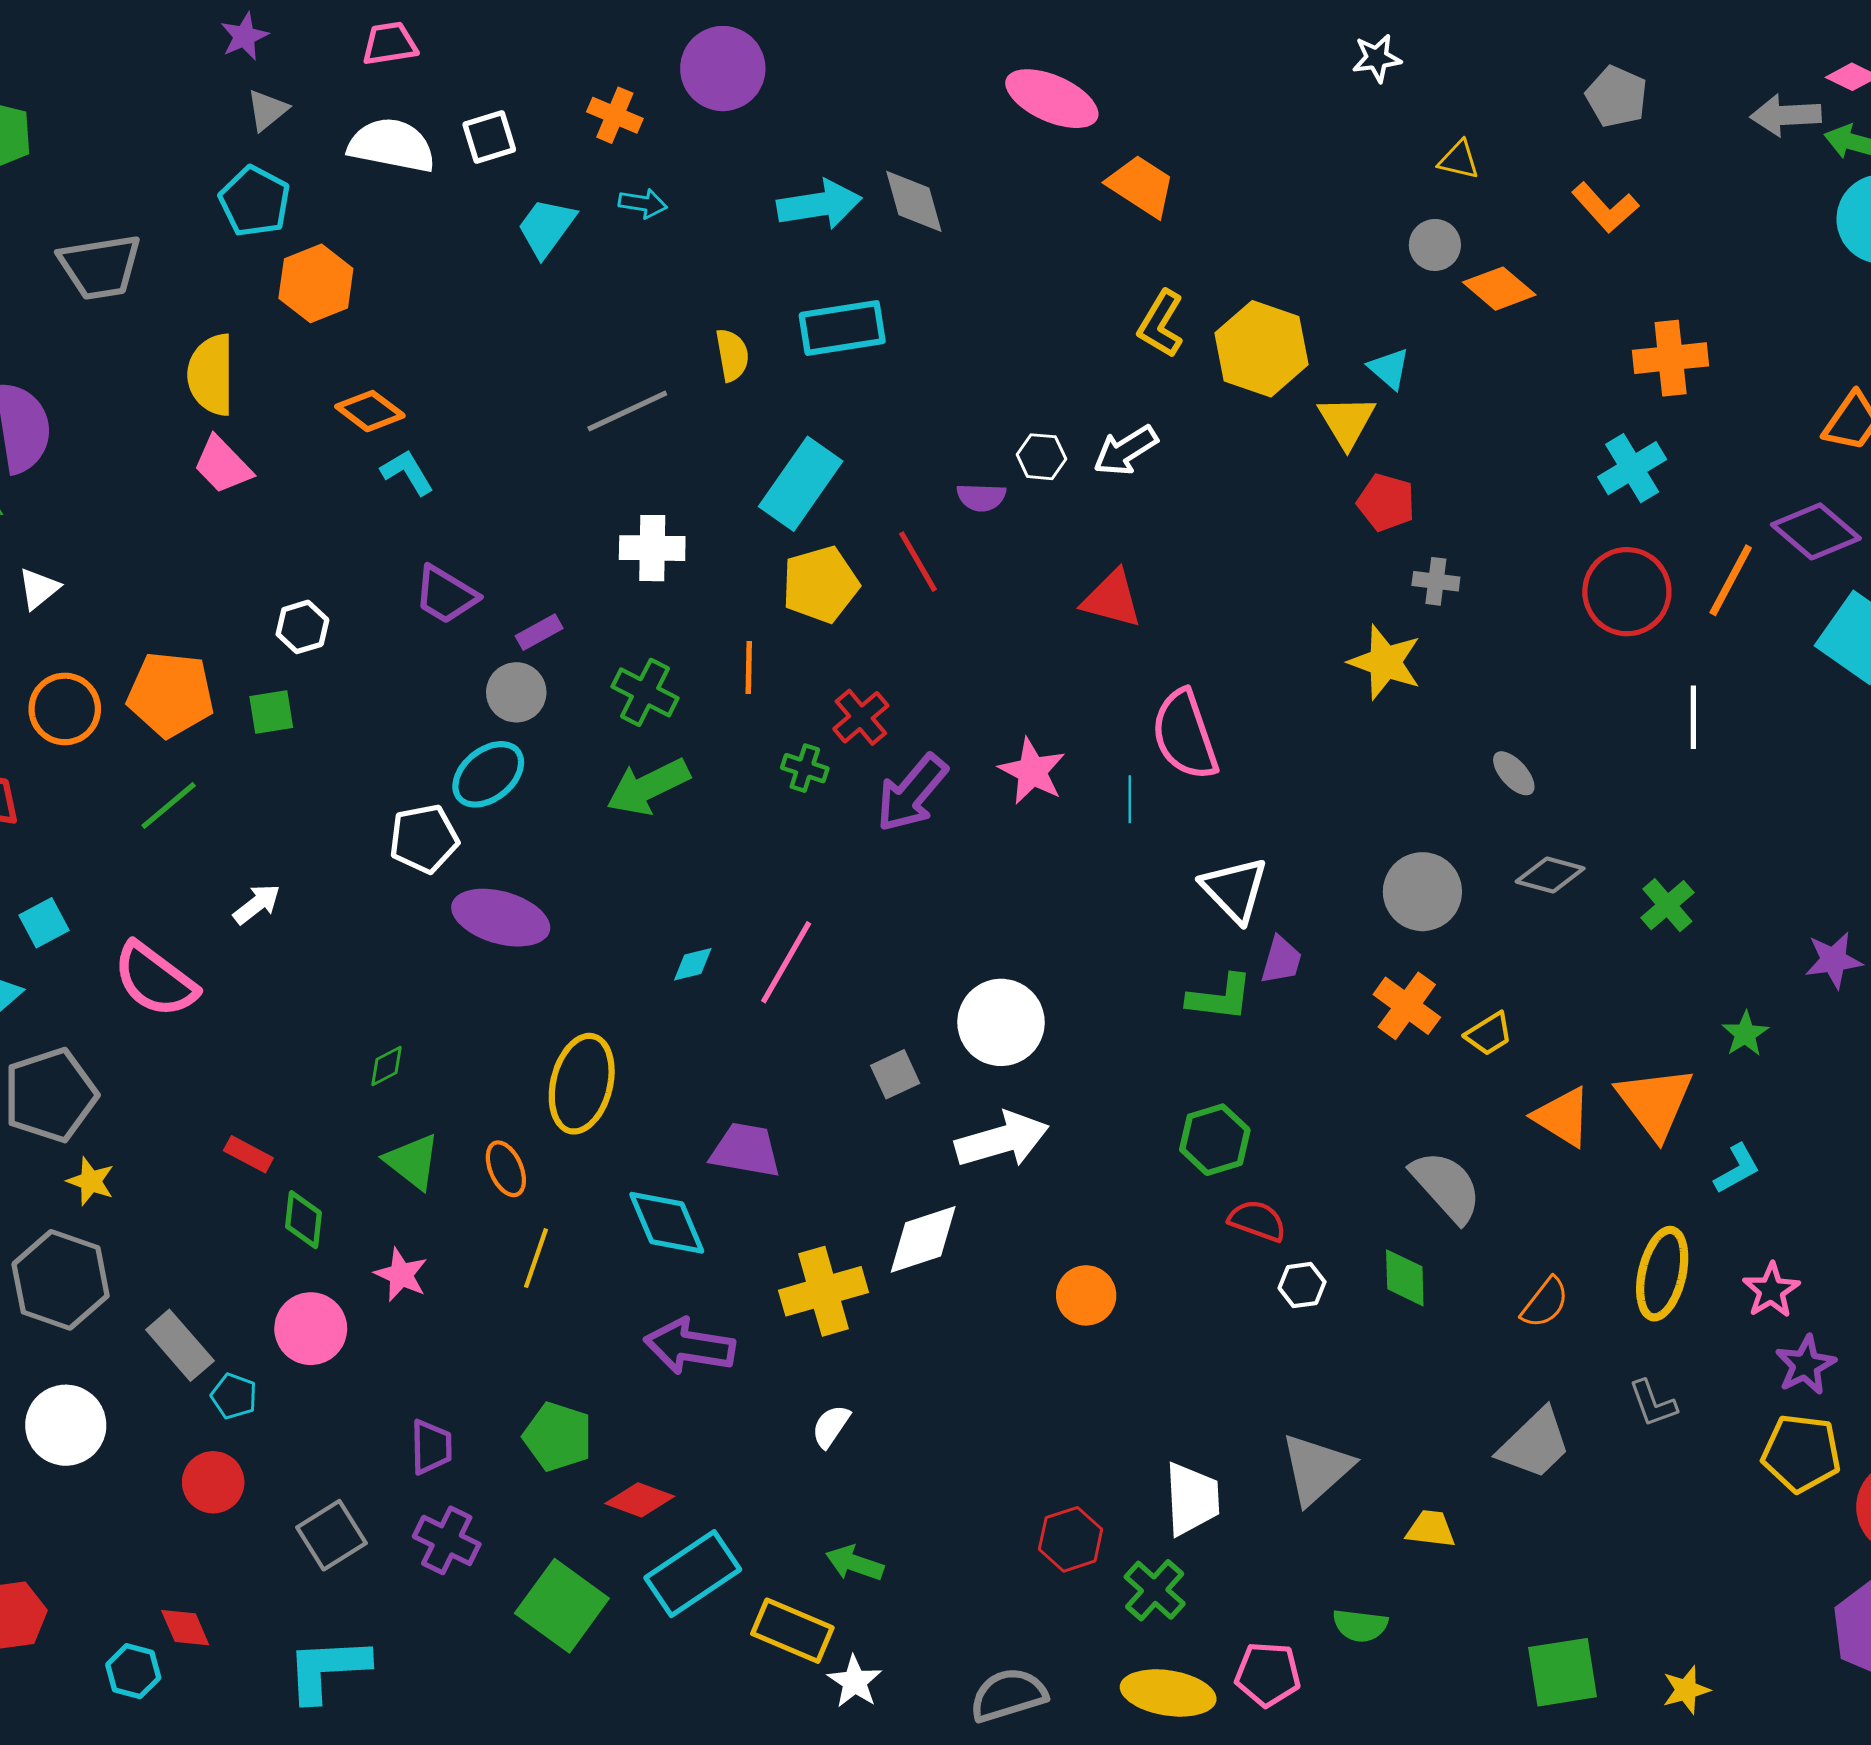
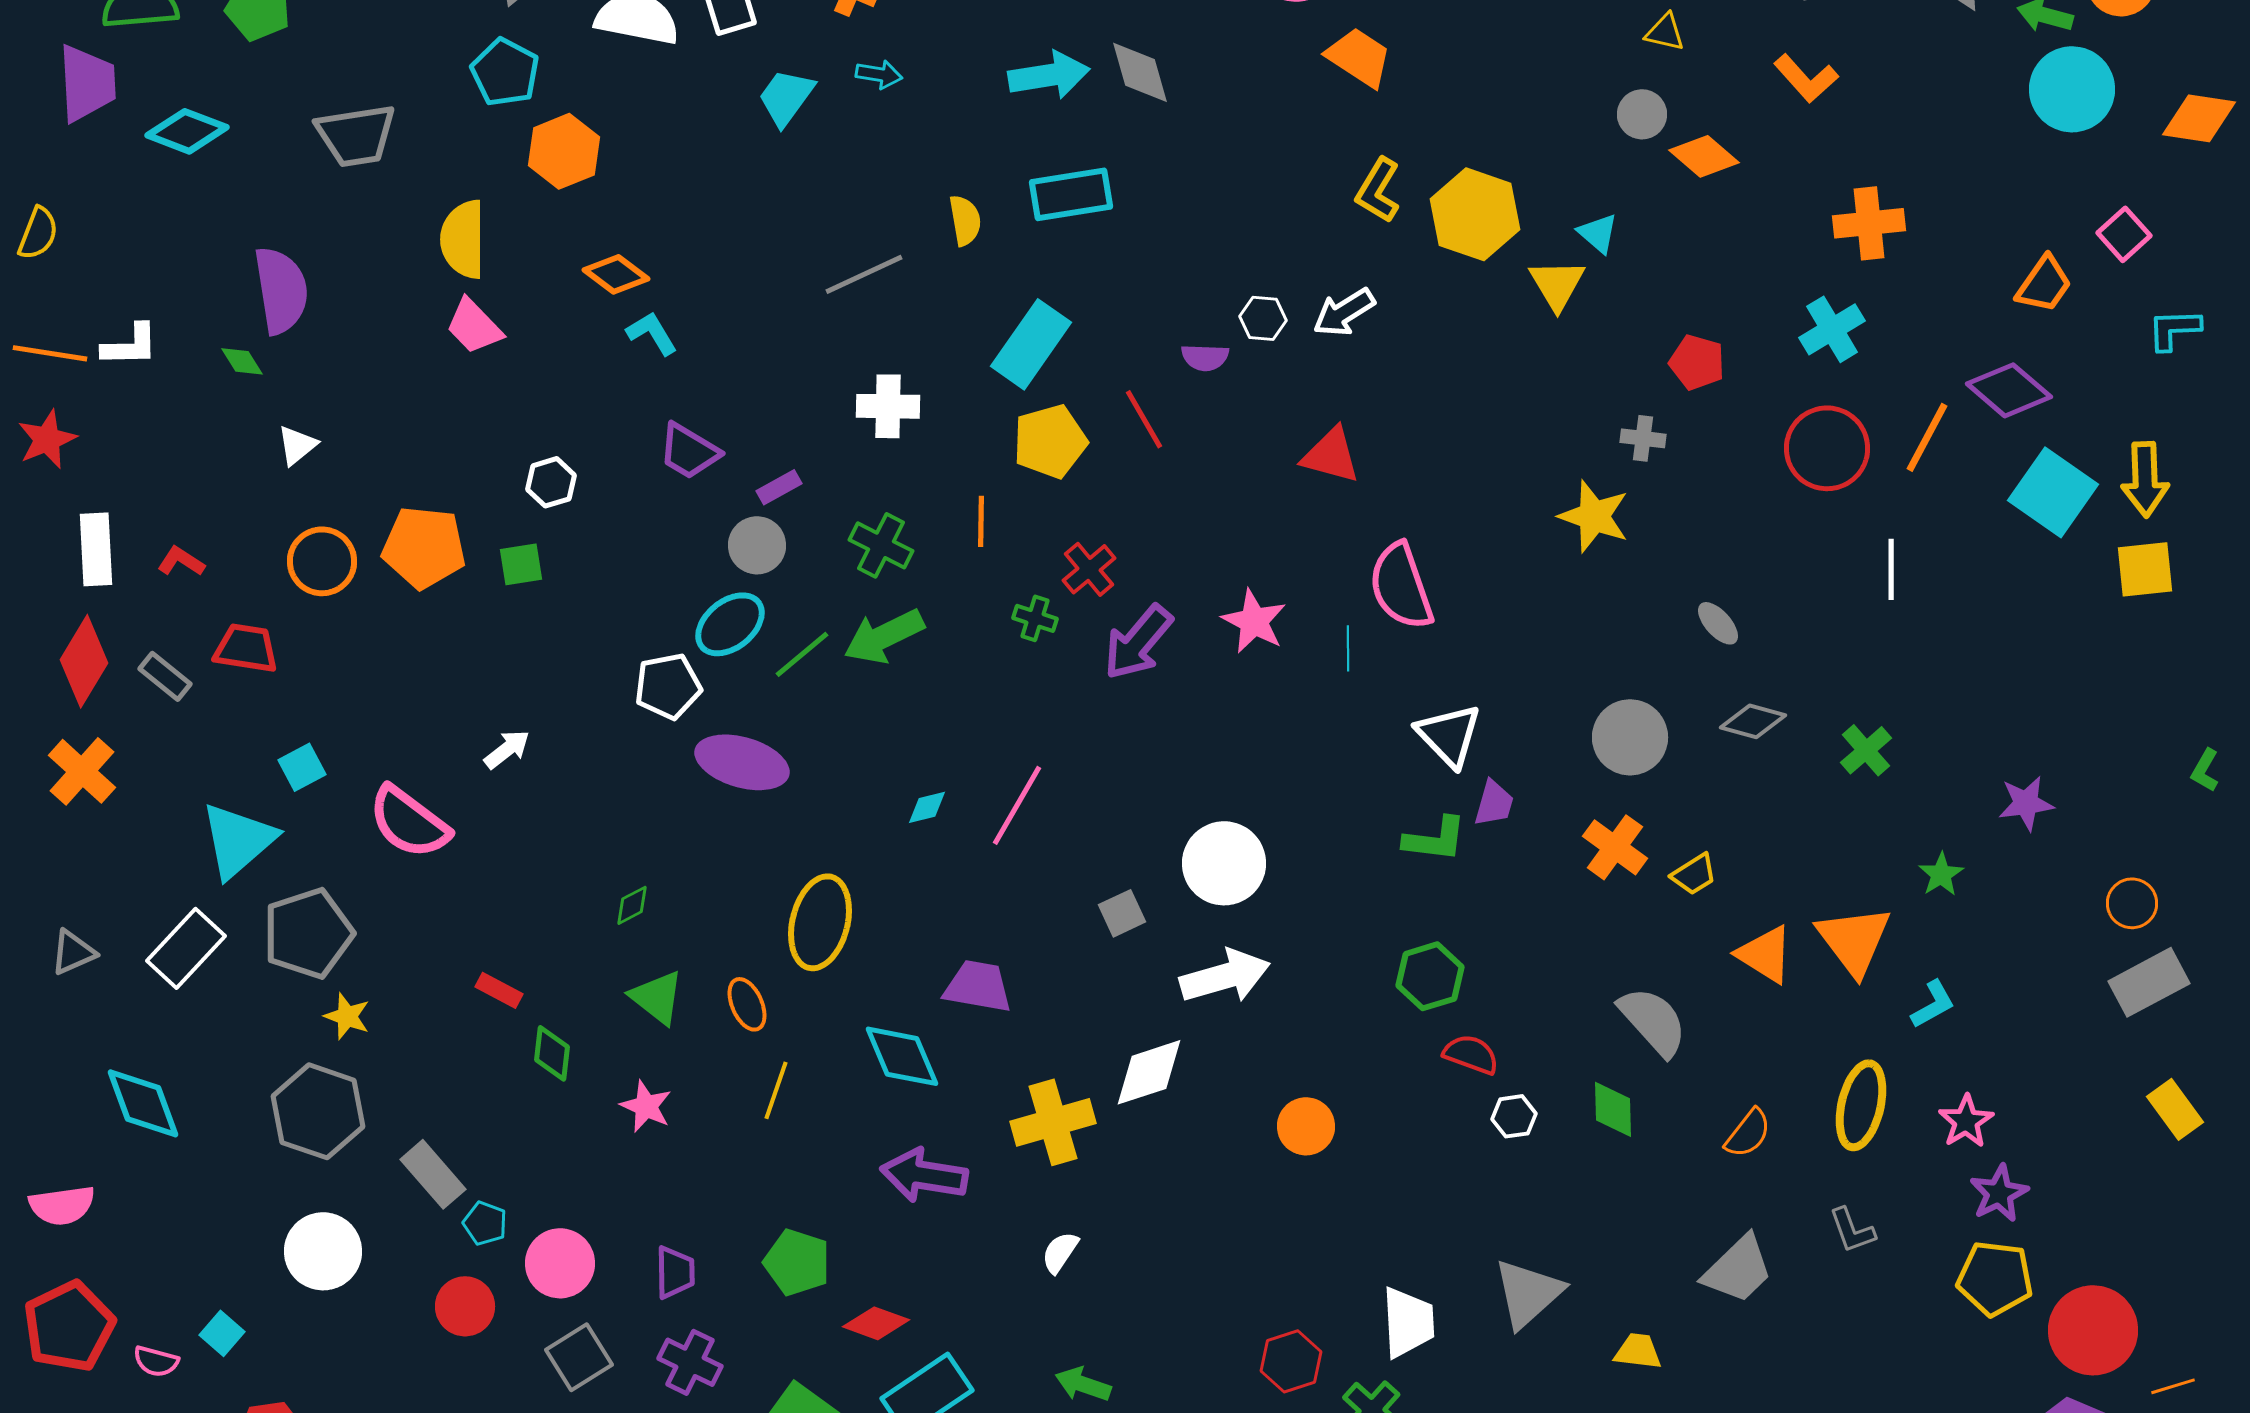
red pentagon: (1386, 502) -> (1697, 362), moved
green line: (169, 805) -> (802, 654), moved
pink circle: (311, 1329) -> (560, 1263), moved

